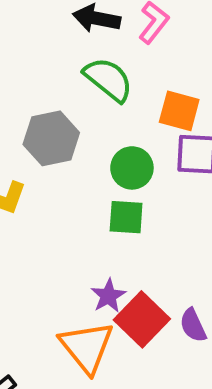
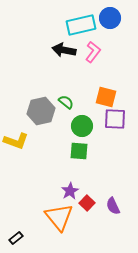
green semicircle: (108, 79) -> (66, 102), moved, size x0.6
red square: (142, 319) -> (87, 203), size x0.6

